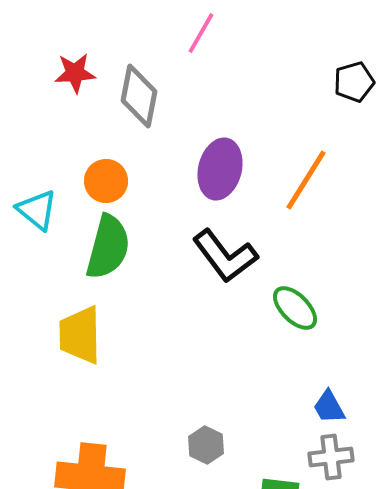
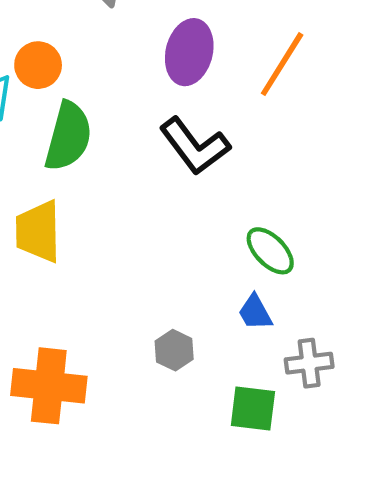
orange circle: (106, 181) -> (38, 65), moved
green ellipse: (295, 308) -> (270, 251), moved
blue trapezoid: (329, 407) -> (255, 312), moved

